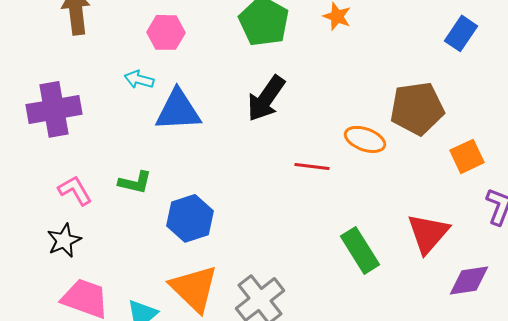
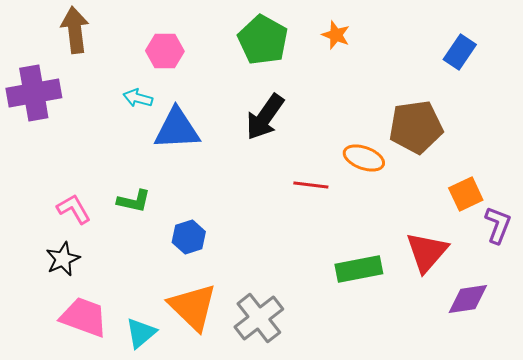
purple cross: (54, 109) -> (34, 93), moved
orange square: (467, 156) -> (466, 194), moved
blue hexagon: (190, 218) -> (189, 237), size x0.7
green rectangle: (360, 250) -> (359, 269), turned -69

